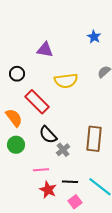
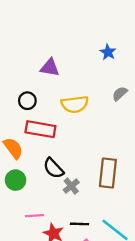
black circle: (17, 74) -> (27, 101), moved
red rectangle: (37, 102) -> (40, 129), turned -35
pink line: (41, 170) -> (34, 216), moved

